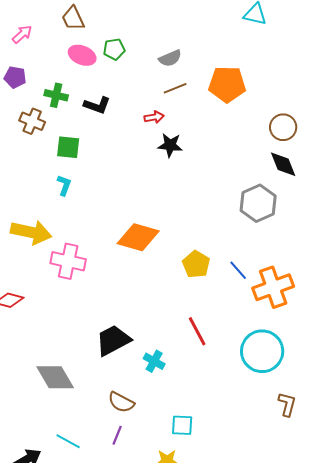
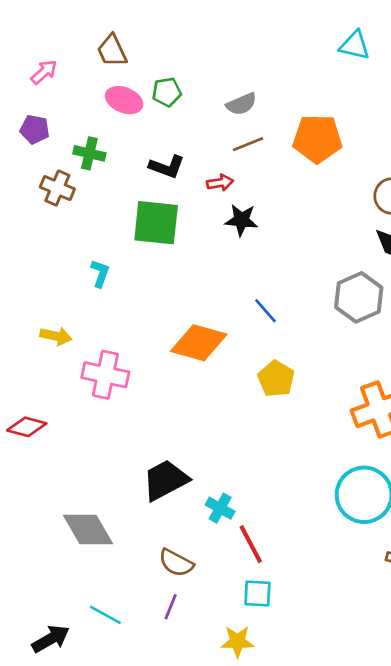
black L-shape: (97, 105) -> (167, 167), moved
green square: (68, 147) -> (156, 223), moved, size x1.5
yellow arrow: (31, 232) -> (56, 336), size x0.6
blue line: (238, 270) -> (265, 311), moved
red line: (197, 331) -> (251, 544), moved

